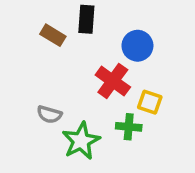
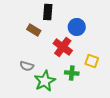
brown rectangle: (53, 35) -> (34, 30), moved
yellow square: (150, 102) -> (92, 61), moved

